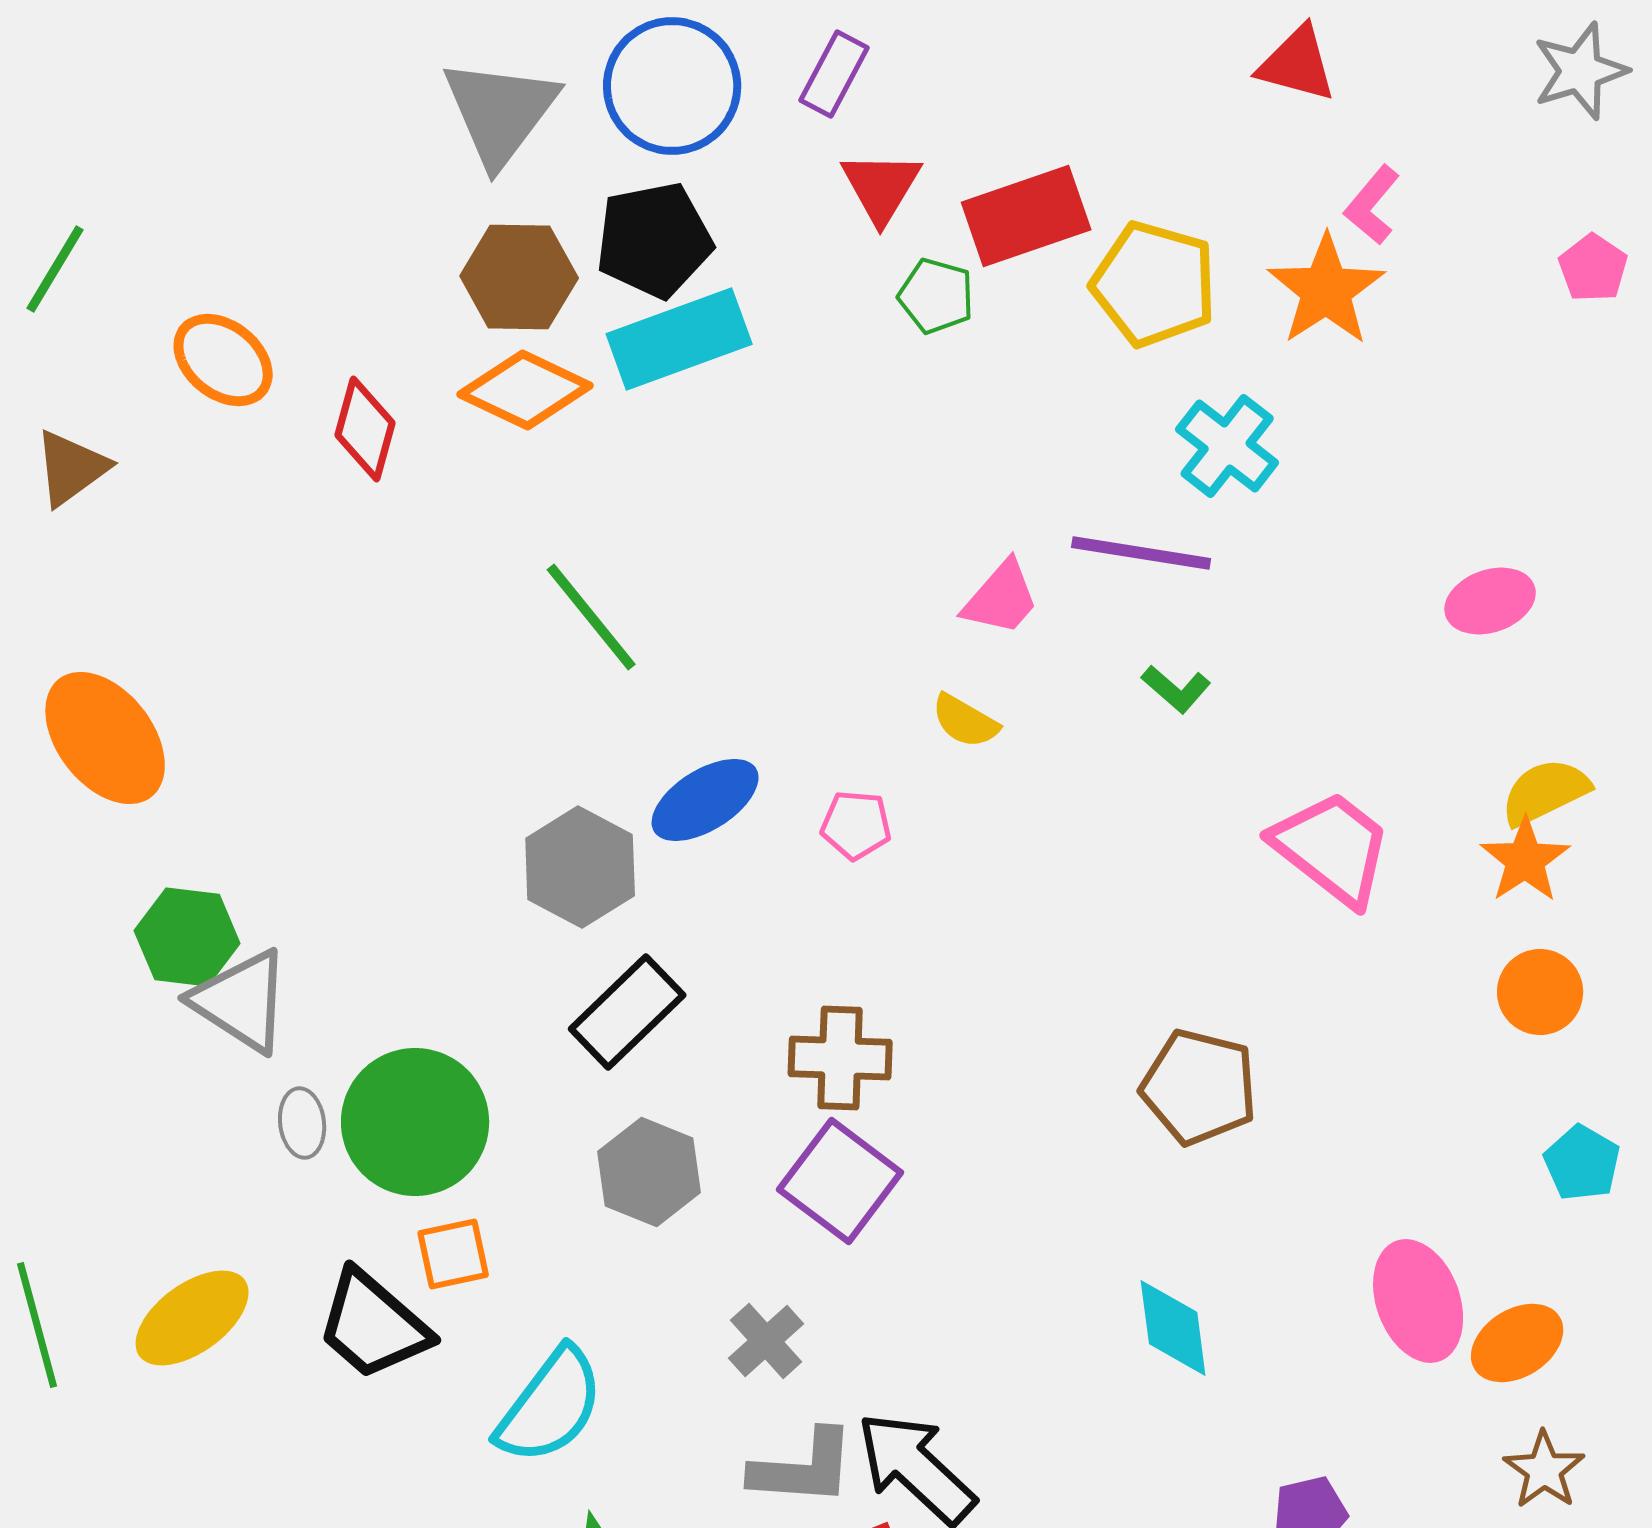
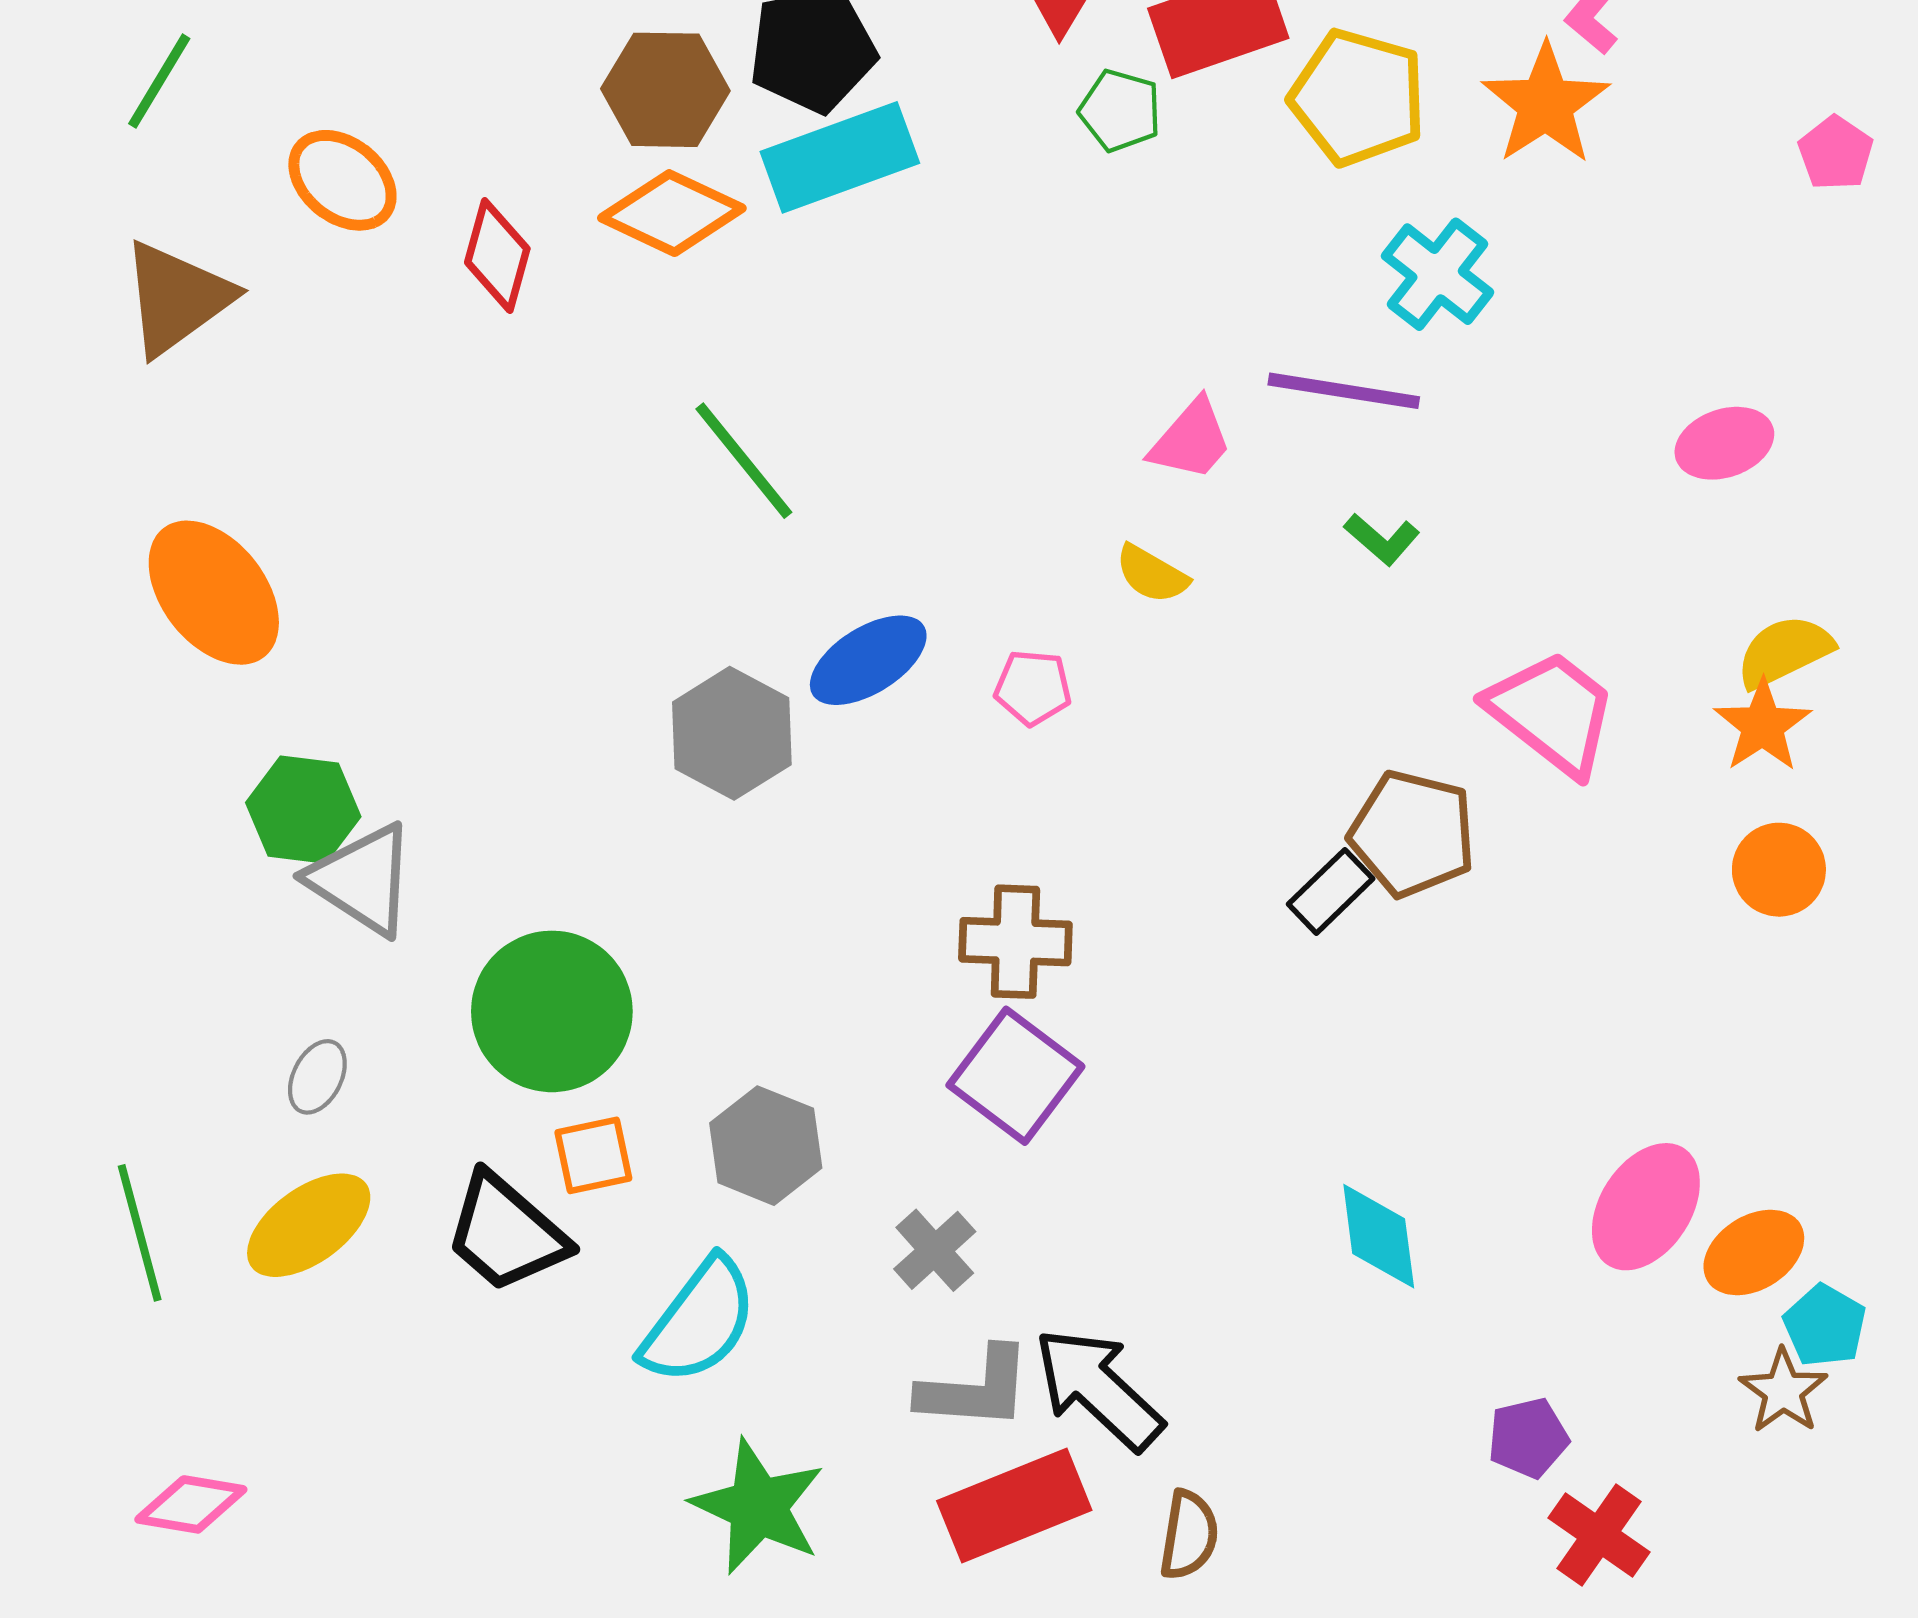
pink pentagon: (1593, 268) -> (1836, 153), moved
brown triangle: (71, 468) -> (177, 298), size x1.4
black rectangle: (627, 1012) -> (1331, 891), moved, size x0.7
brown pentagon: (1199, 1087) -> (1412, 834), moved
gray ellipse: (302, 1123) -> (317, 1077), moved, turned 34
cyan pentagon: (1582, 1163) -> (1825, 1326), moved
gray hexagon: (649, 1172) -> (766, 1146), moved
pink ellipse: (1418, 1301) -> (1646, 1207), turned 53

